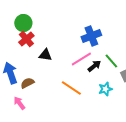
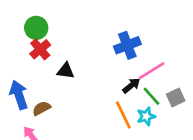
pink line: (81, 59) -> (151, 71), moved
green line: (111, 61) -> (151, 96), moved
orange line: (71, 88) -> (123, 115), moved, turned 30

